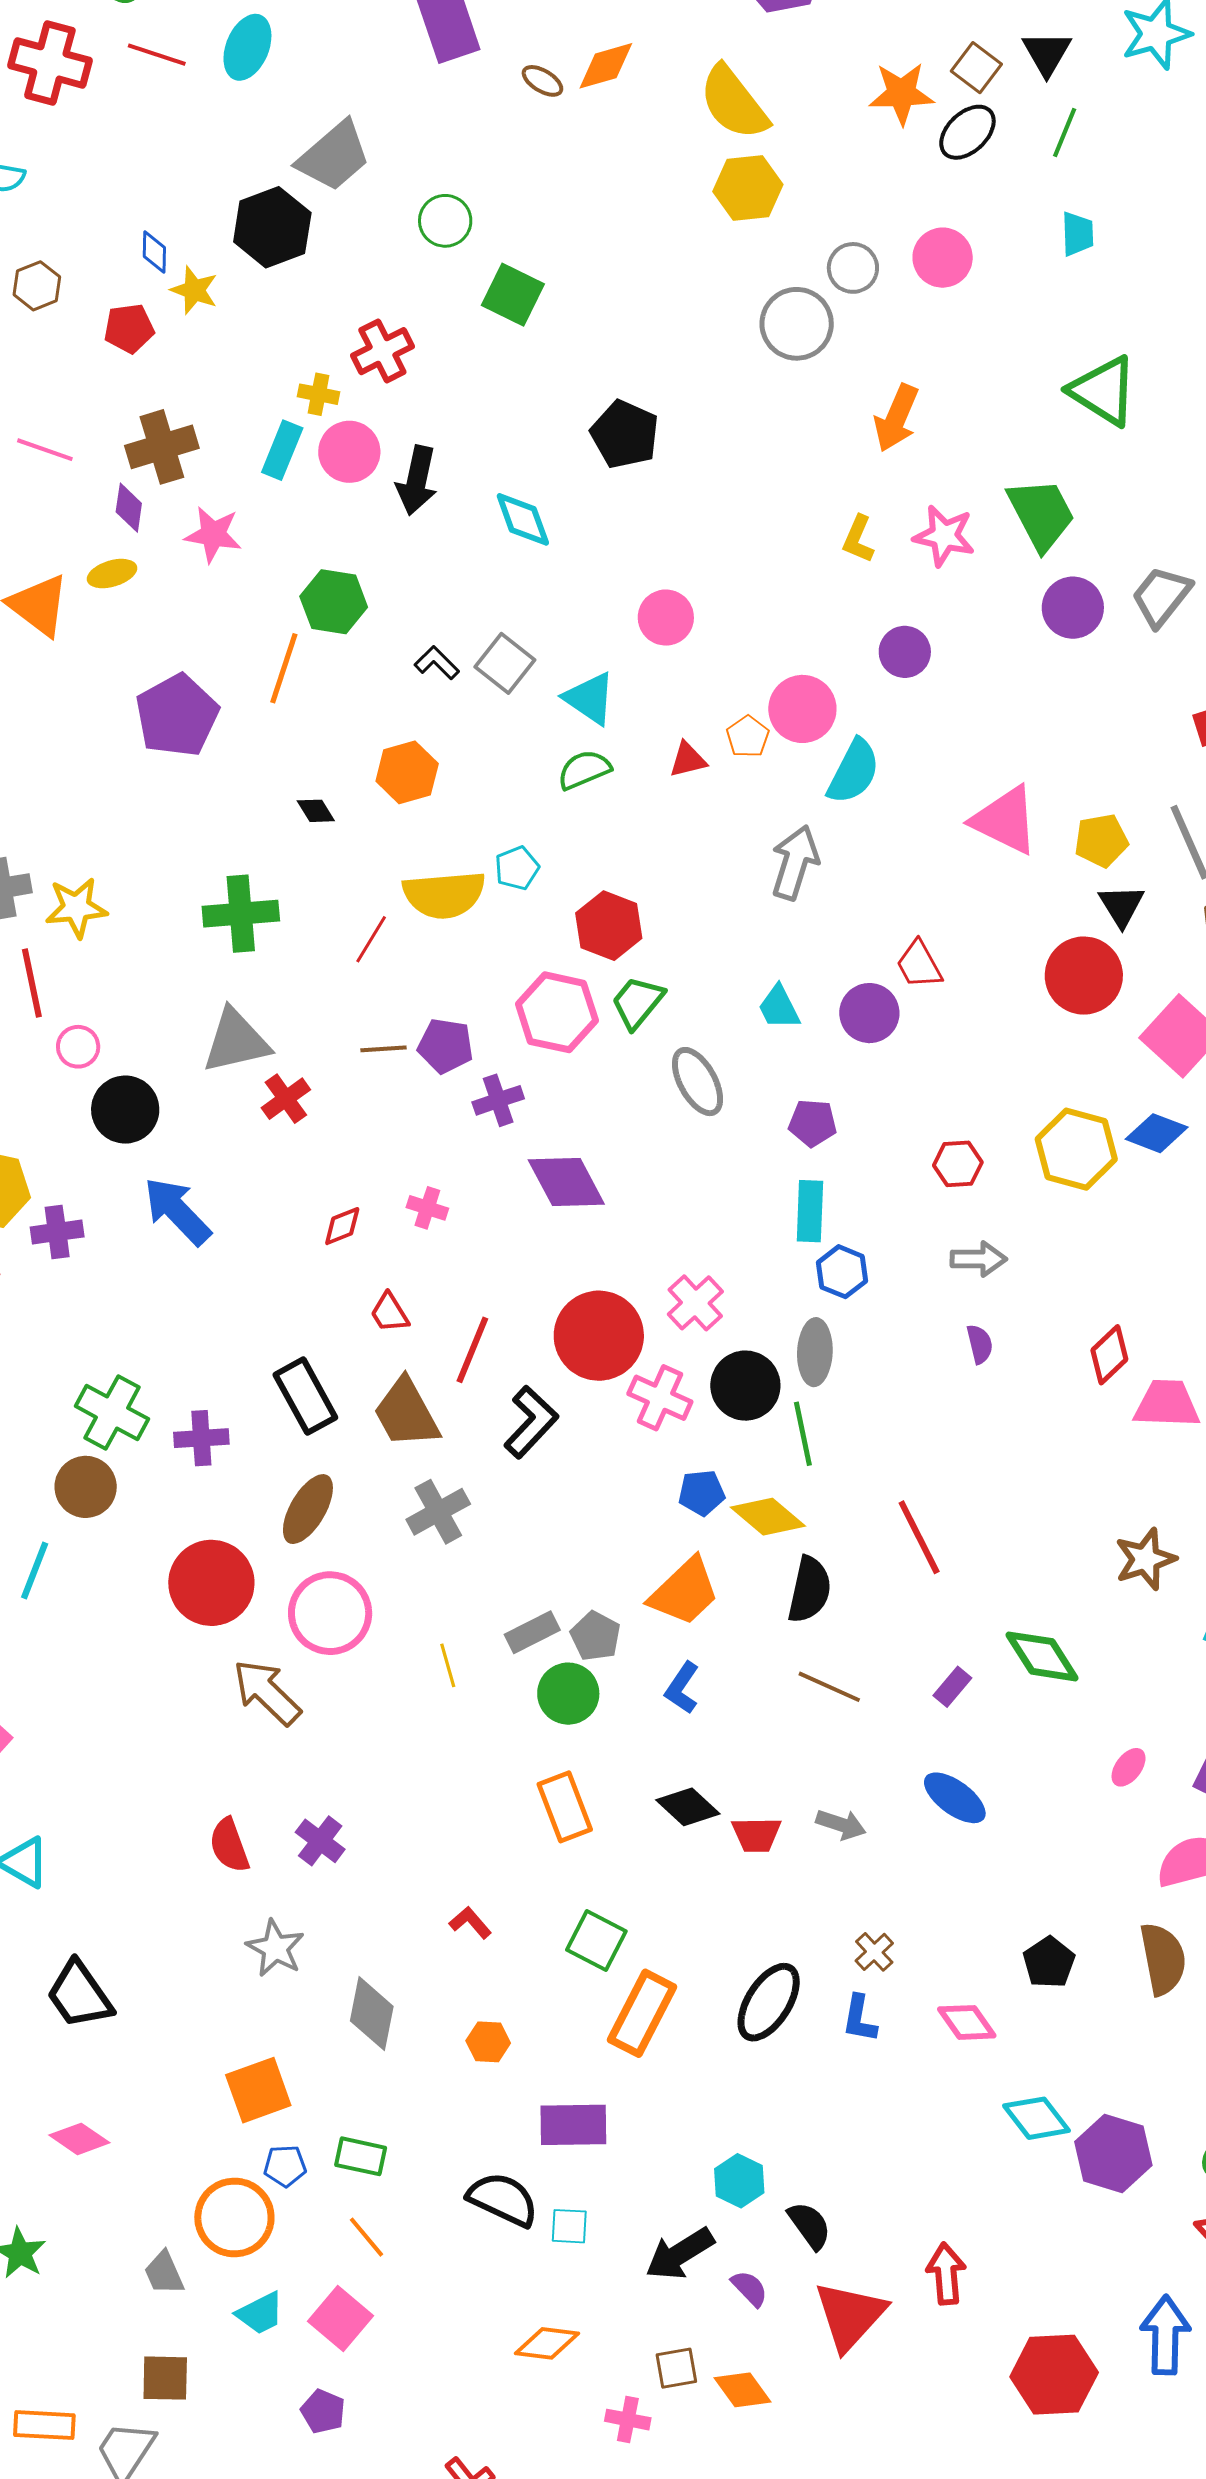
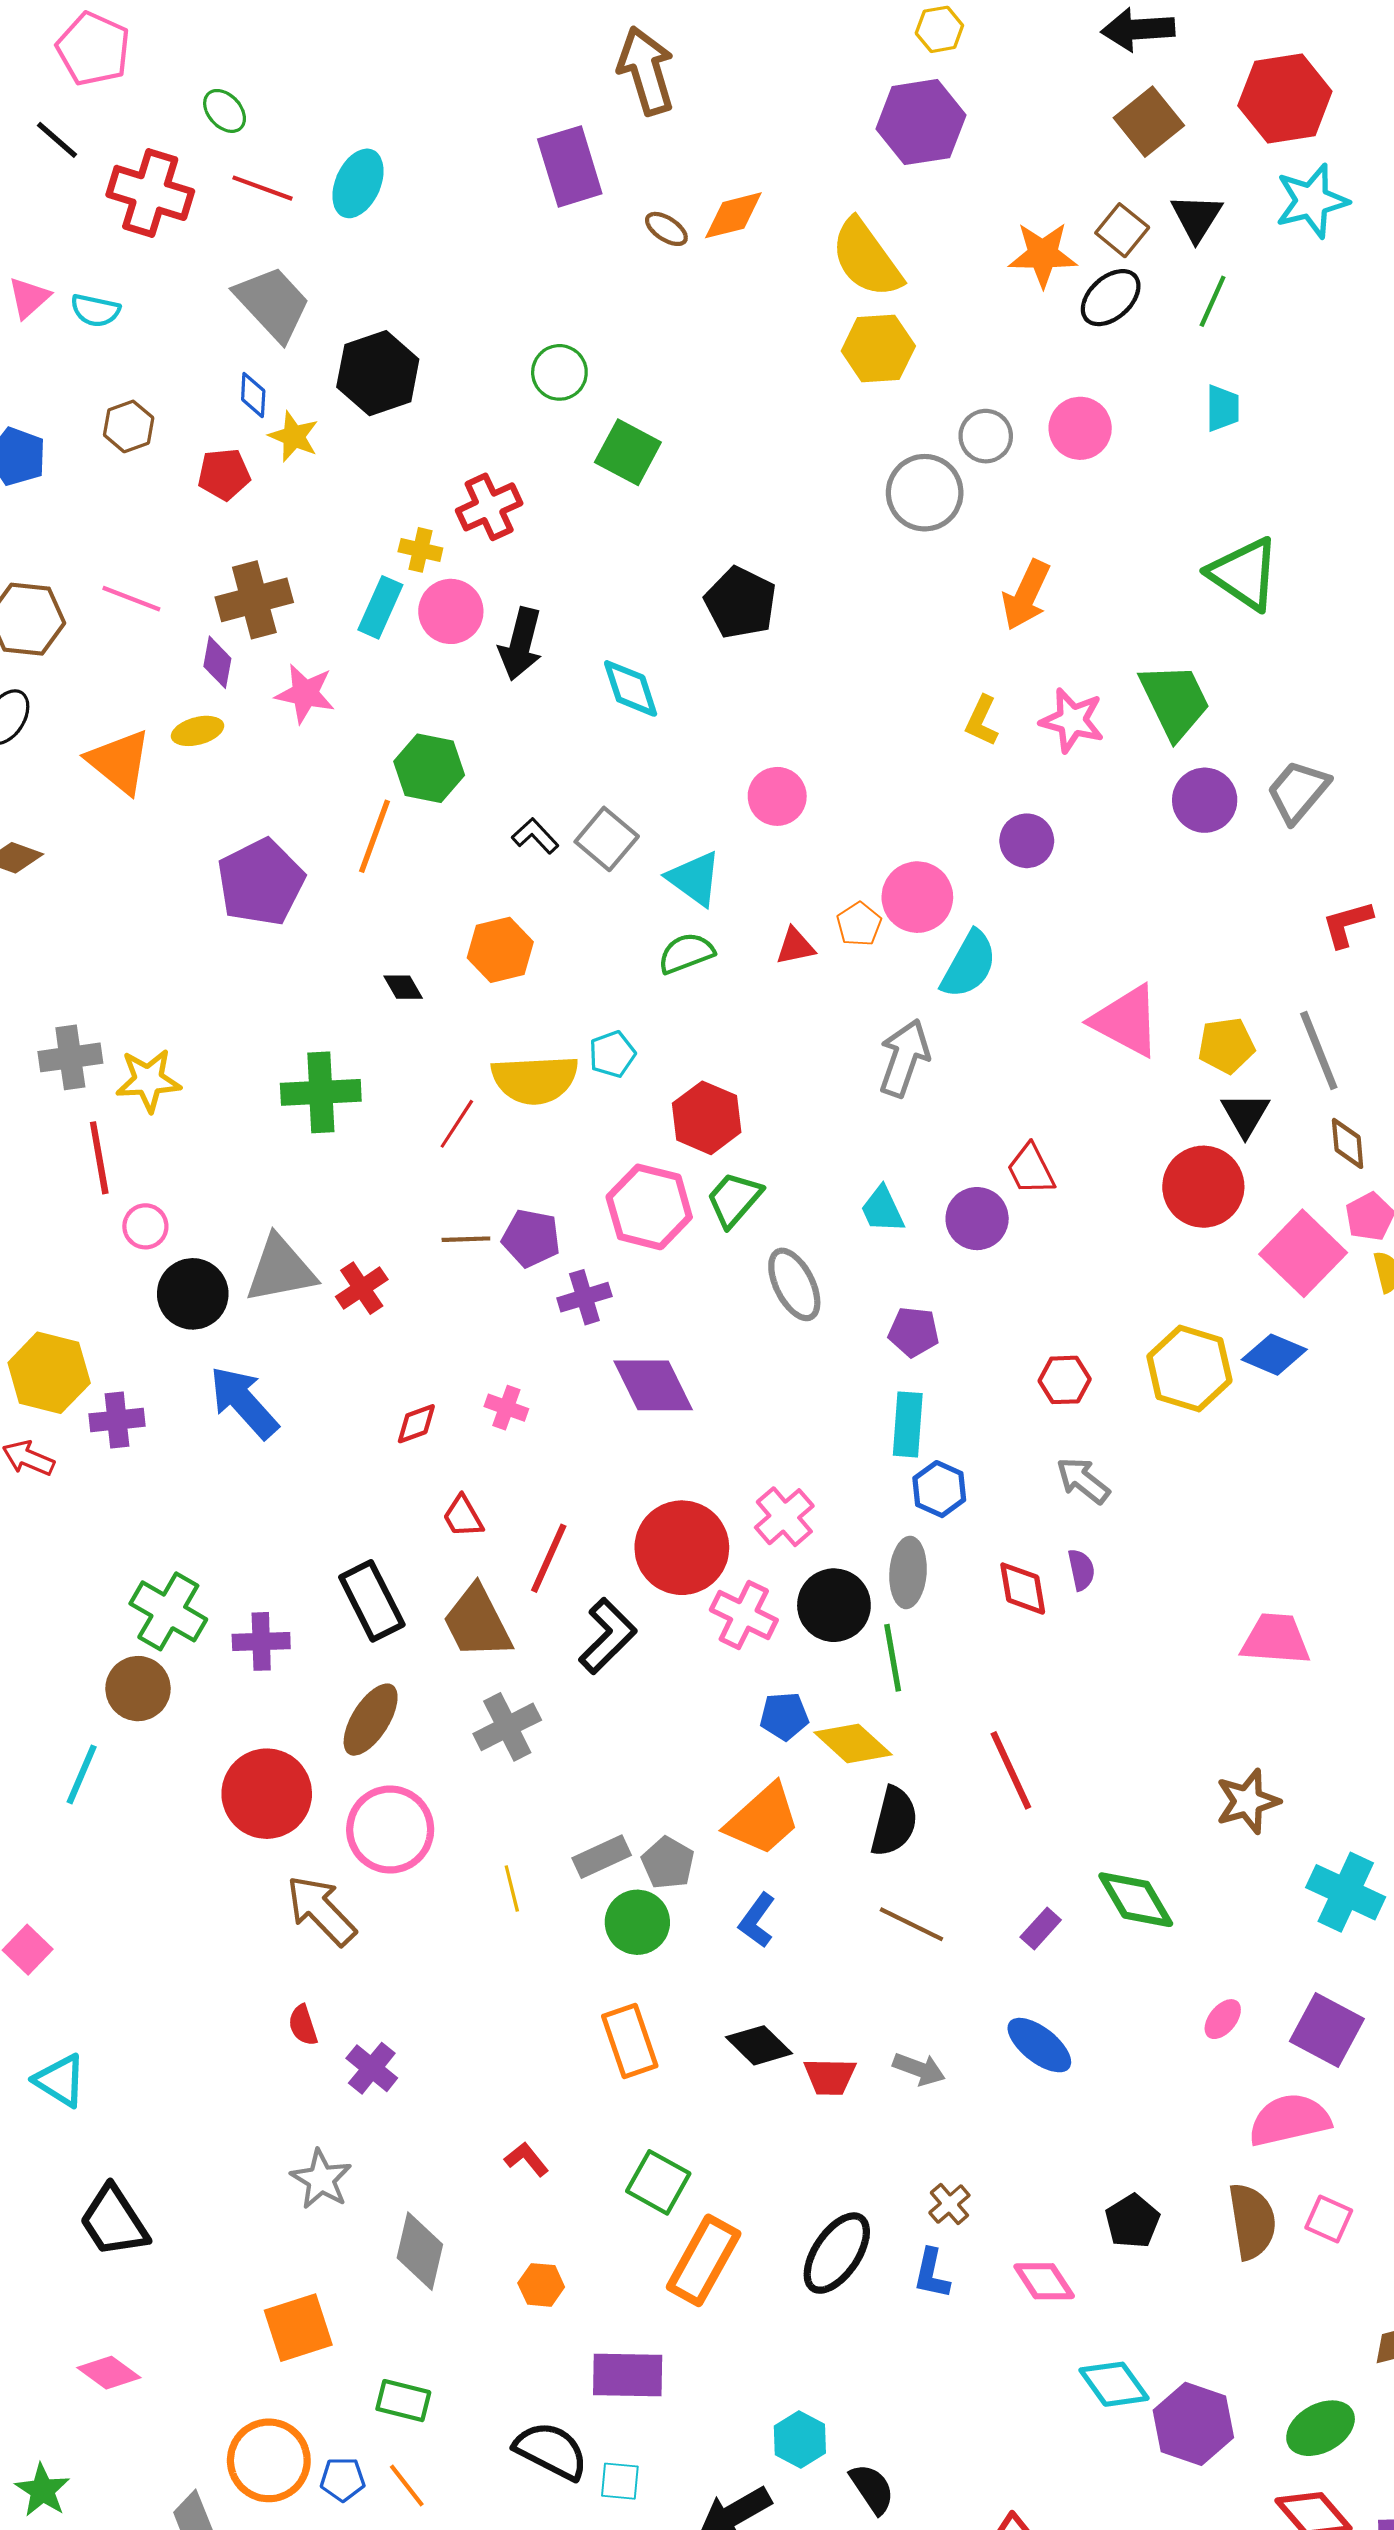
gray trapezoid: (334, 156) -> (273, 303), moved, turned -94
gray triangle: (236, 1041) -> (281, 1269), moved
gray arrow: (979, 1259) -> (1083, 1480), turned -144
red diamond: (1109, 1355) -> (1023, 1589), moved, turned -58
red semicircle: (229, 1845) -> (303, 2025), moved, size x0.7
blue pentagon: (285, 2166) -> (343, 2479), moved

